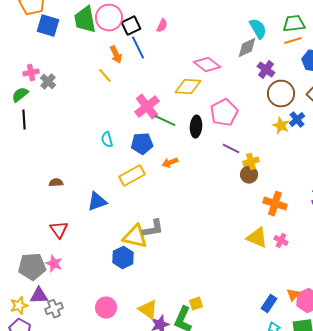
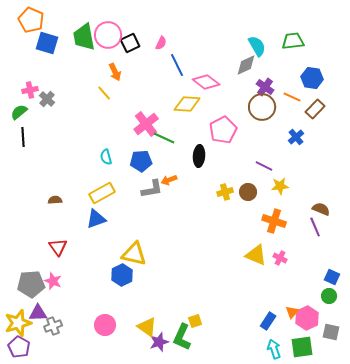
orange line: (293, 41) -> (292, 97), moved, turned 42
blue line: (138, 48) -> (177, 65), moved
brown circle: (281, 94) -> (262, 107), moved
yellow star: (281, 126) -> (280, 186), moved, turned -30
black ellipse: (196, 127) -> (199, 156), moved
purple line: (231, 149) -> (264, 166), moved
yellow cross: (251, 162) -> (225, 192), moved
yellow rectangle: (132, 176) -> (102, 193), moved
gray L-shape: (153, 229) -> (152, 189), moved
yellow star: (19, 306) -> (18, 323), size x1.5

